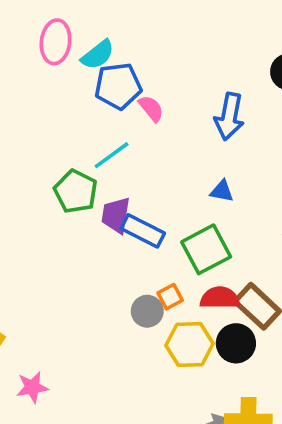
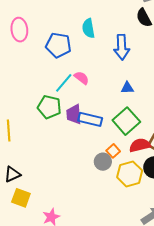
cyan semicircle: (98, 55) -> (88, 28), moved, turned 132
blue pentagon: (118, 86) -> (58, 45), turned 30
pink semicircle: (151, 108) -> (82, 78), moved

